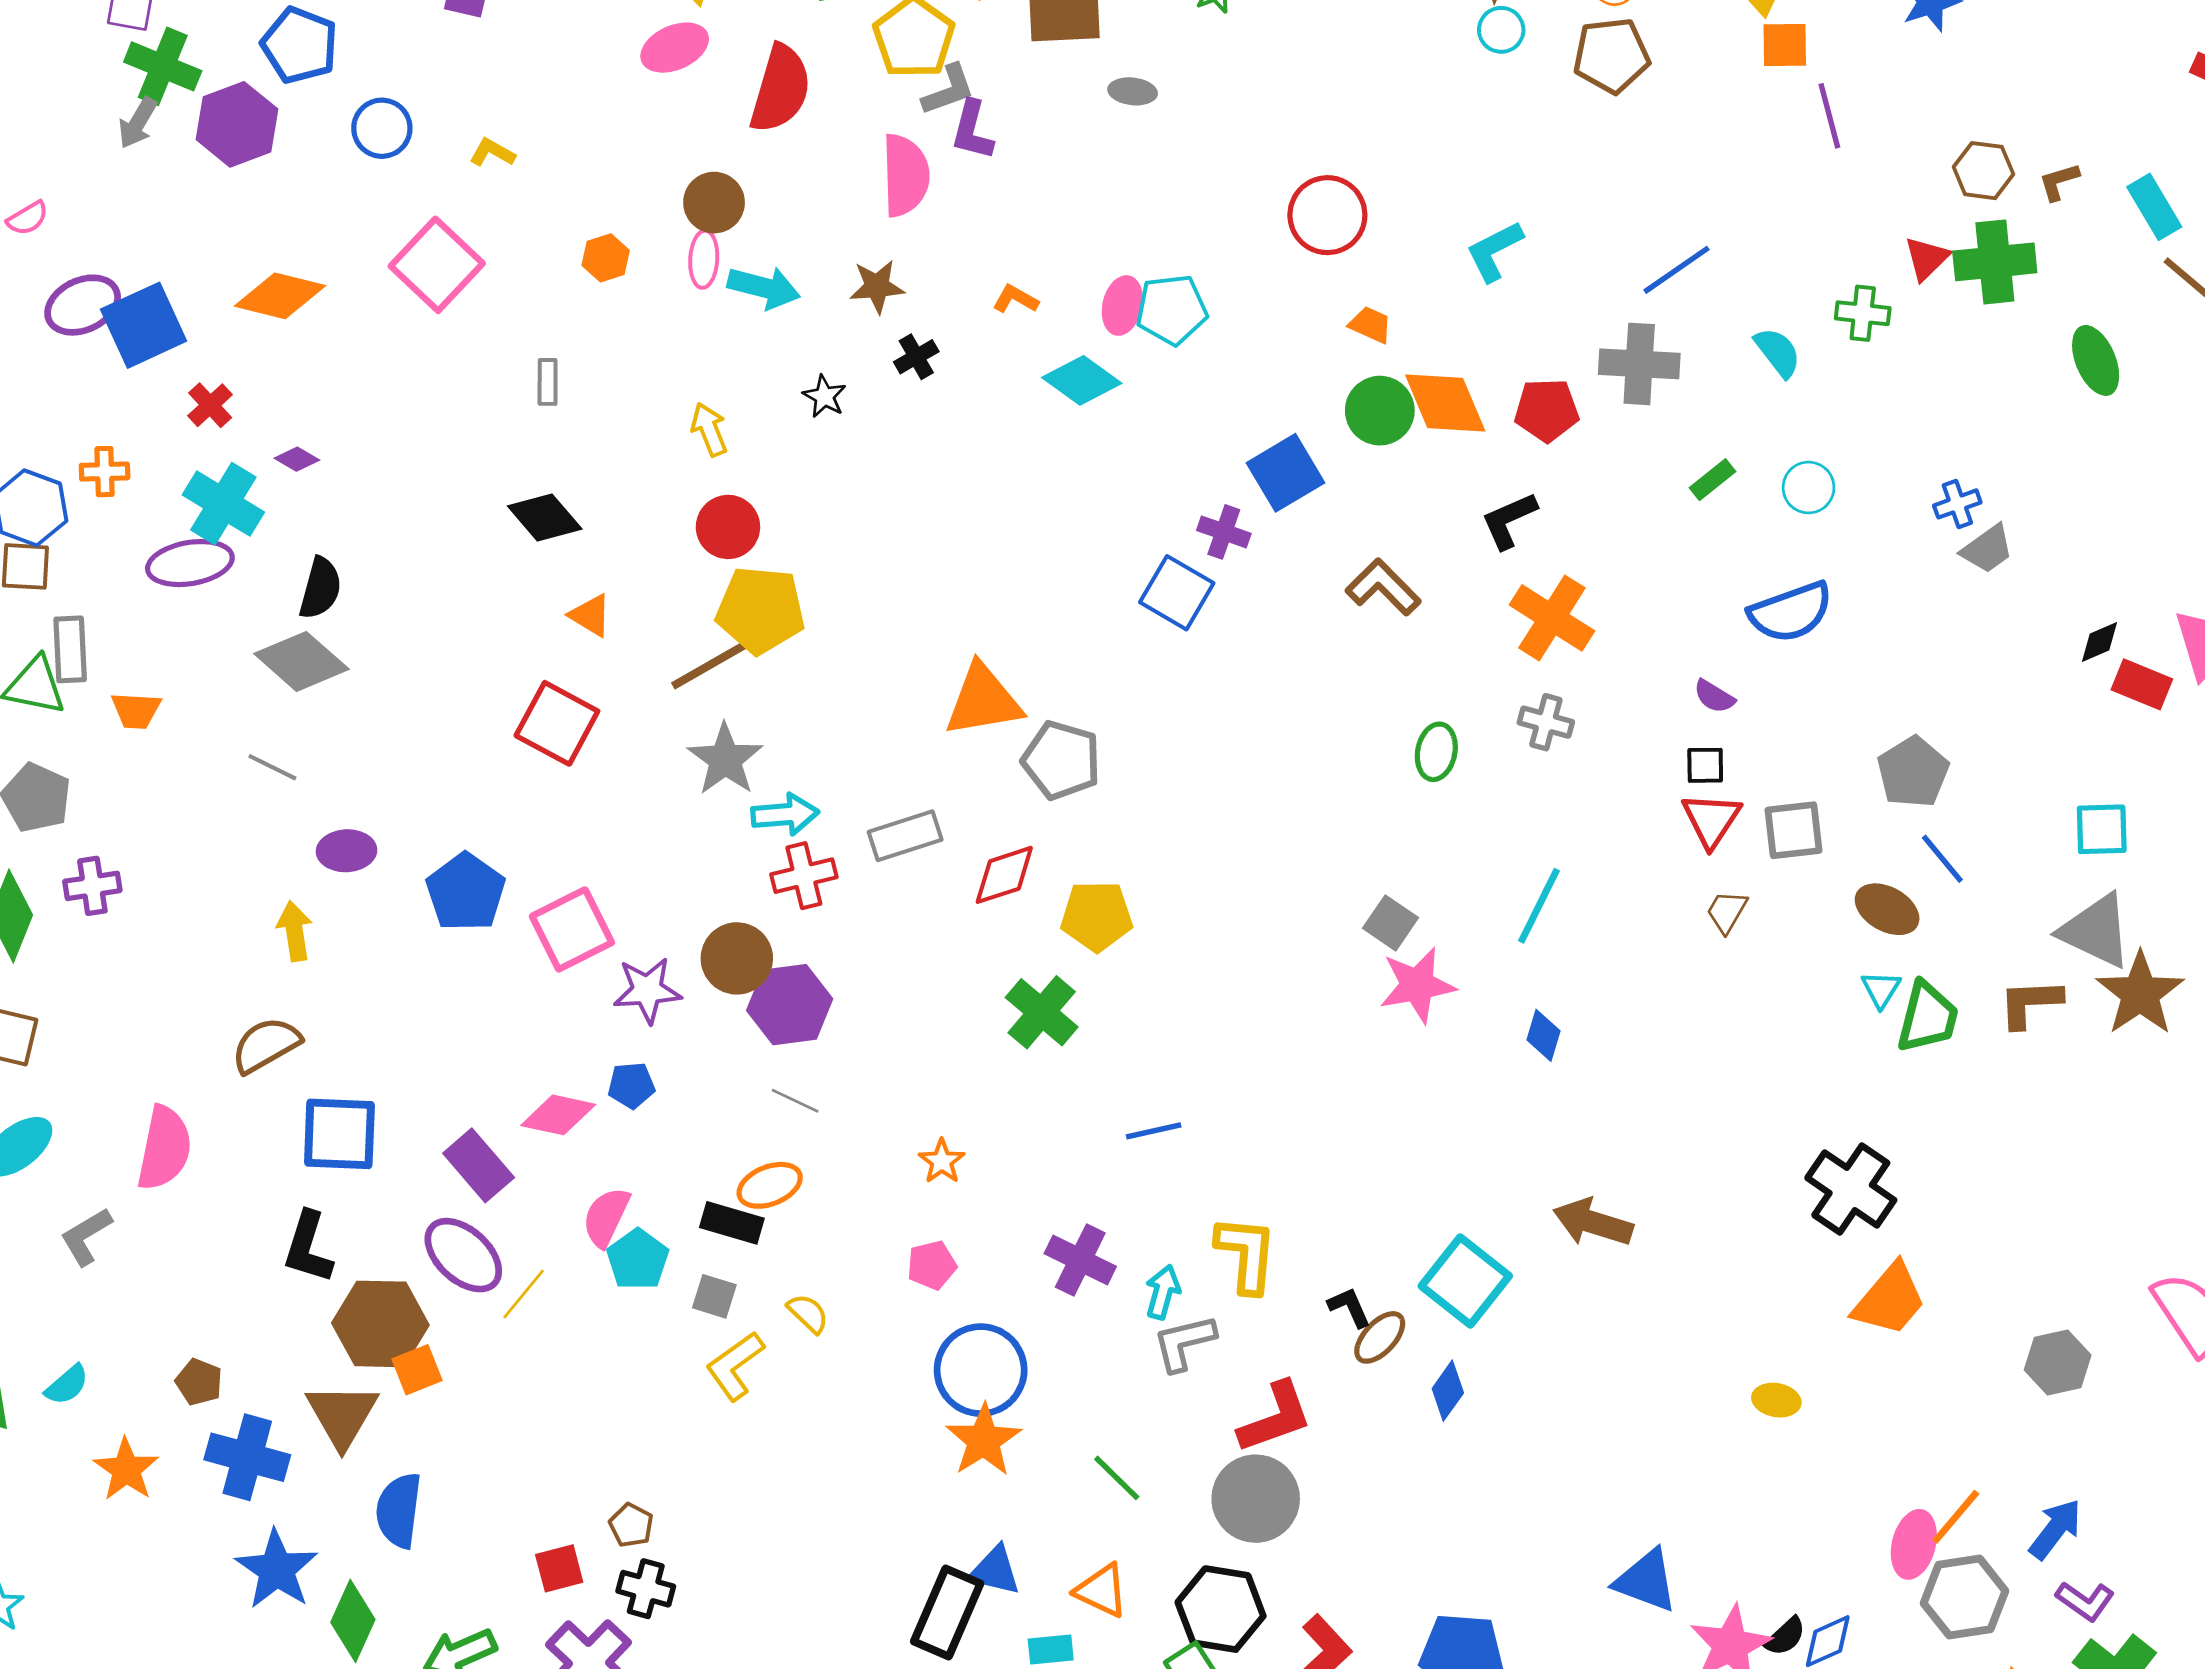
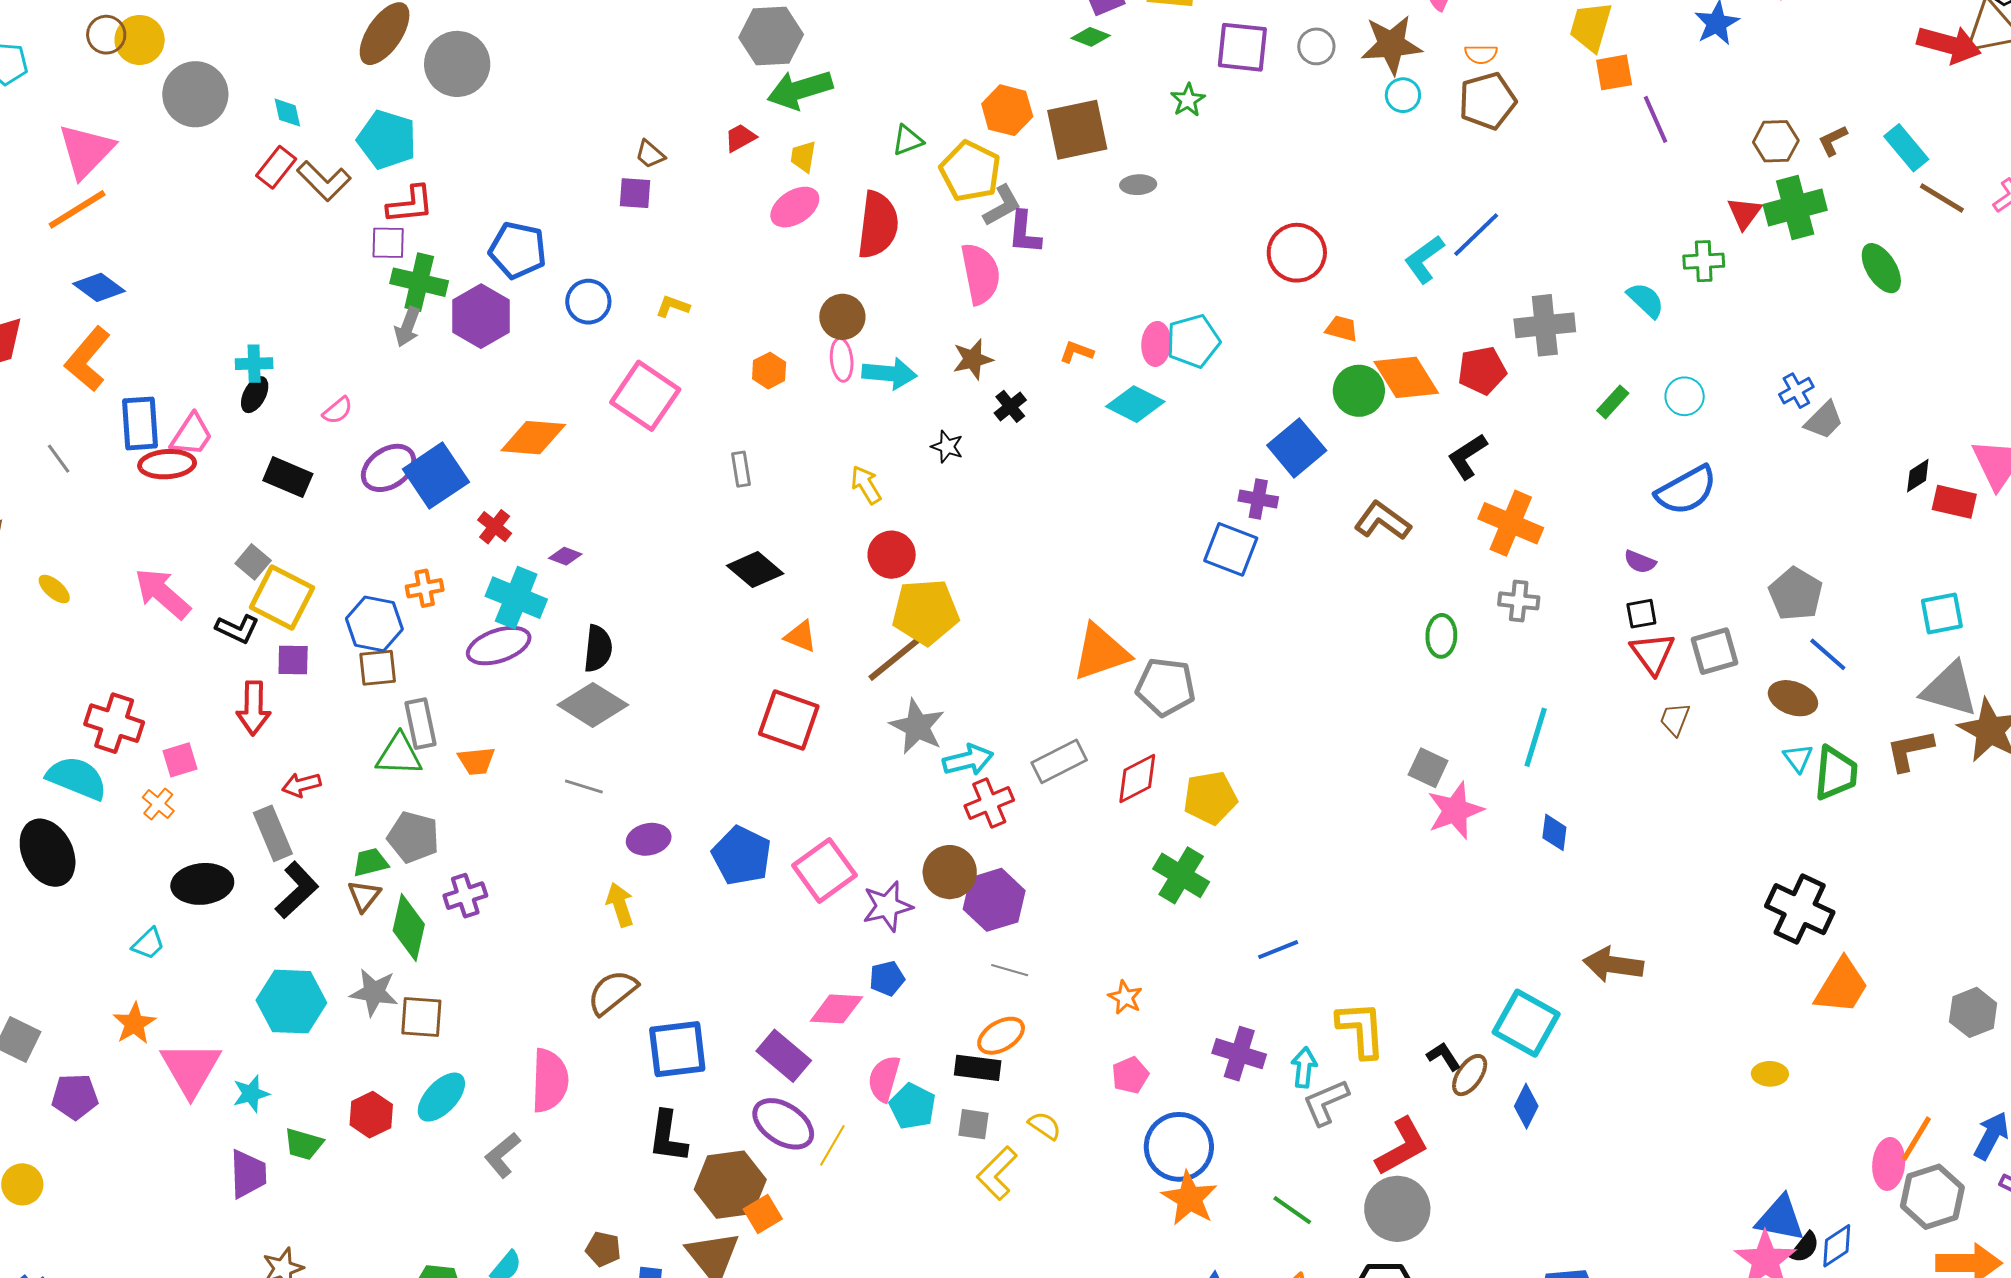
blue line: (1676, 270) -> (1476, 235), moved
blue triangle: (1646, 1581) -> (1780, 1218), moved

